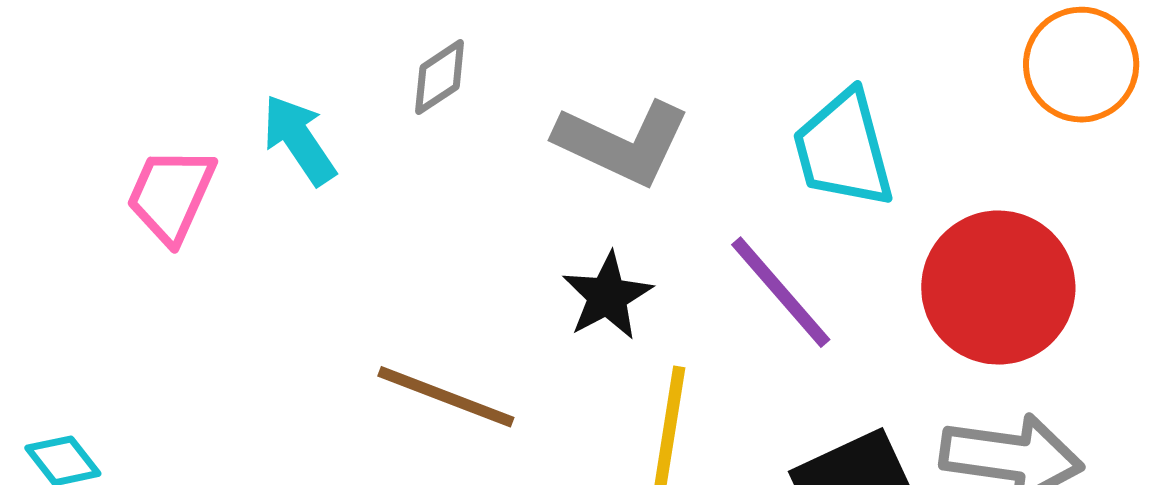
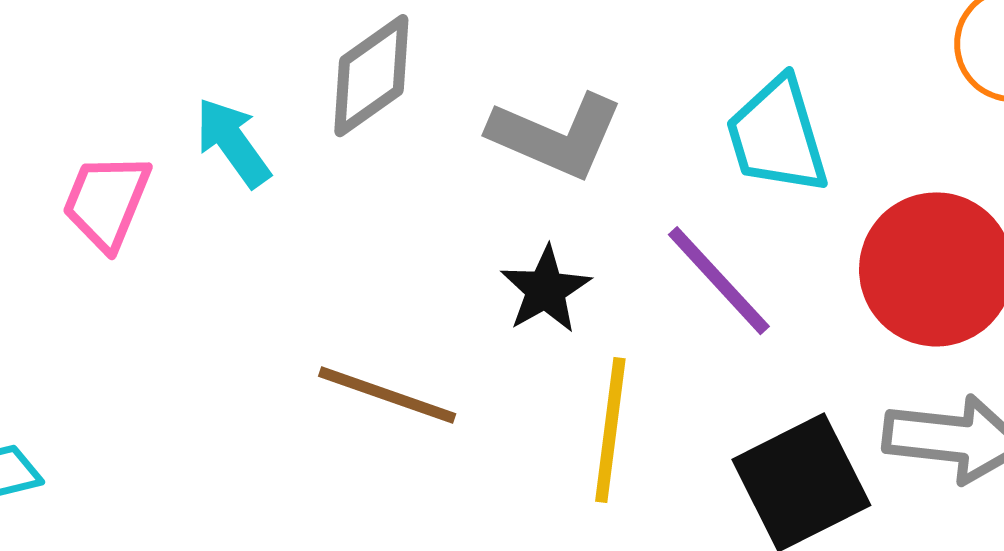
gray diamond: (440, 77) -> (371, 76), size x1.6

